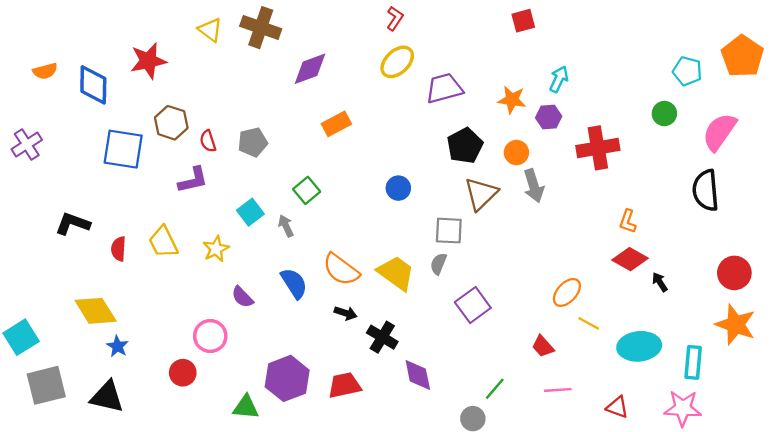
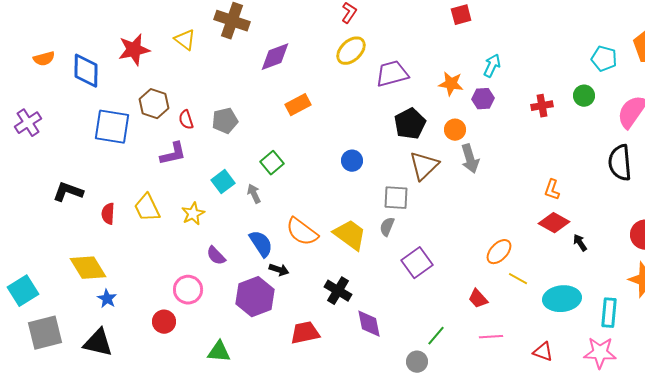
yellow triangle: (210, 30) -> (185, 40), moved
red cross: (598, 148) -> (542, 106), moved, size x0.6
black arrow: (346, 313) -> (279, 270), moved
purple hexagon: (287, 378) -> (255, 297), moved

